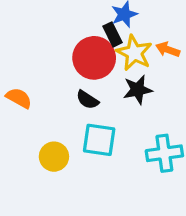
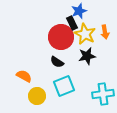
orange arrow: (168, 50) -> (105, 32), turned -120
orange semicircle: (19, 98) -> (24, 76), moved
cyan square: (99, 140) -> (64, 86), turned -30

